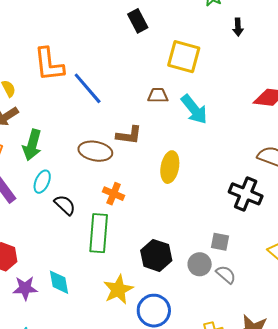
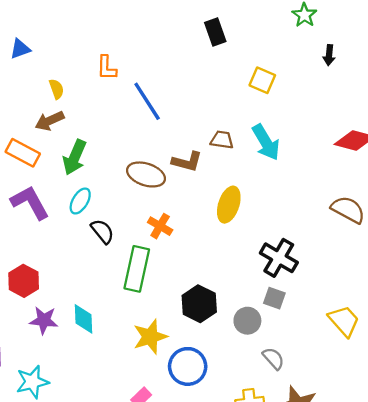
yellow square: (184, 57) -> (262, 80), size x0.7
orange L-shape: (49, 64) -> (107, 68), size x0.6
brown trapezoid: (158, 95) -> (222, 140), moved
black cross: (246, 194) -> (279, 258), moved
gray semicircle: (226, 275) -> (273, 358), moved

